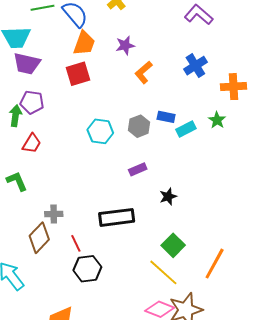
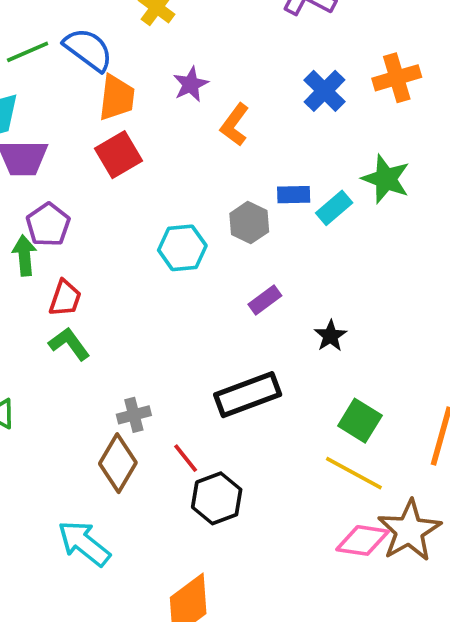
orange cross: (234, 87) -> (397, 78), moved
purple pentagon: (32, 102) -> (48, 225), turned -30
green star: (217, 120) -> (386, 179), size x1.5
green L-shape: (17, 181) -> (69, 344), moved

